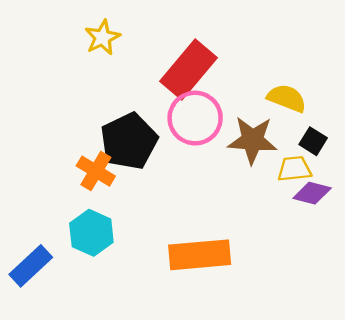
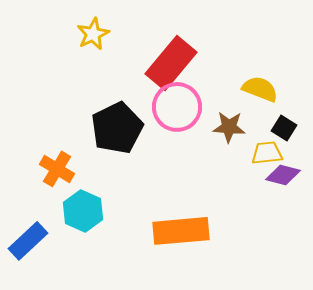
brown star: (252, 140) -> (229, 127), size x0.7
orange cross: (96, 171) -> (57, 169), moved

